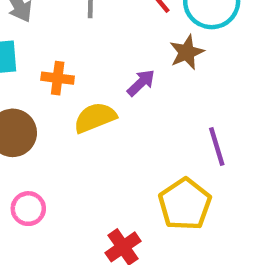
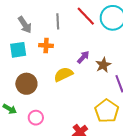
brown star: (187, 52) -> (103, 65), moved
orange cross: (58, 78) -> (46, 46), moved

